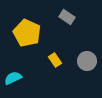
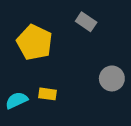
yellow rectangle: (55, 60) -> (47, 94), moved, turned -48

